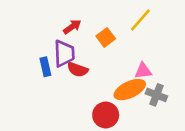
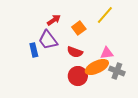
purple trapezoid: (64, 53) -> (48, 40), turned 145
red semicircle: (78, 70) -> (75, 52), moved
red circle: (106, 115) -> (78, 76), moved

